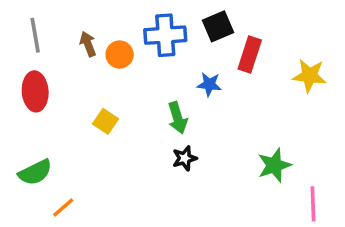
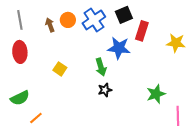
blue cross: (165, 35) -> (94, 20), turned -30
orange circle: (120, 55) -> (68, 20), moved
blue star: (209, 84) -> (119, 48), size x1.6

